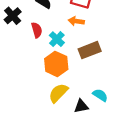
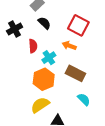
brown rectangle: (90, 50) -> (75, 73), turned 36
cyan semicircle: (100, 95) -> (84, 99), moved

